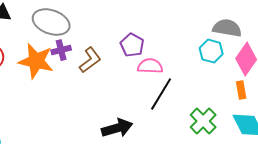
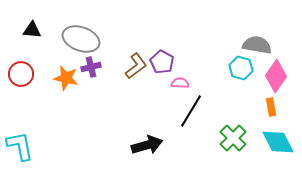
brown L-shape: (90, 60) -> (136, 66), moved
orange star: (36, 61) -> (66, 78), size x0.7
pink semicircle: (150, 66) -> (180, 83), size x0.7

